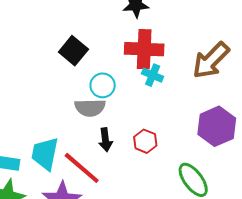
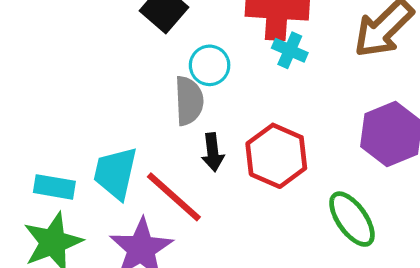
gray semicircle: (90, 108) -> (189, 101), turned -92
red hexagon: (145, 141) -> (276, 156), size x1.6

